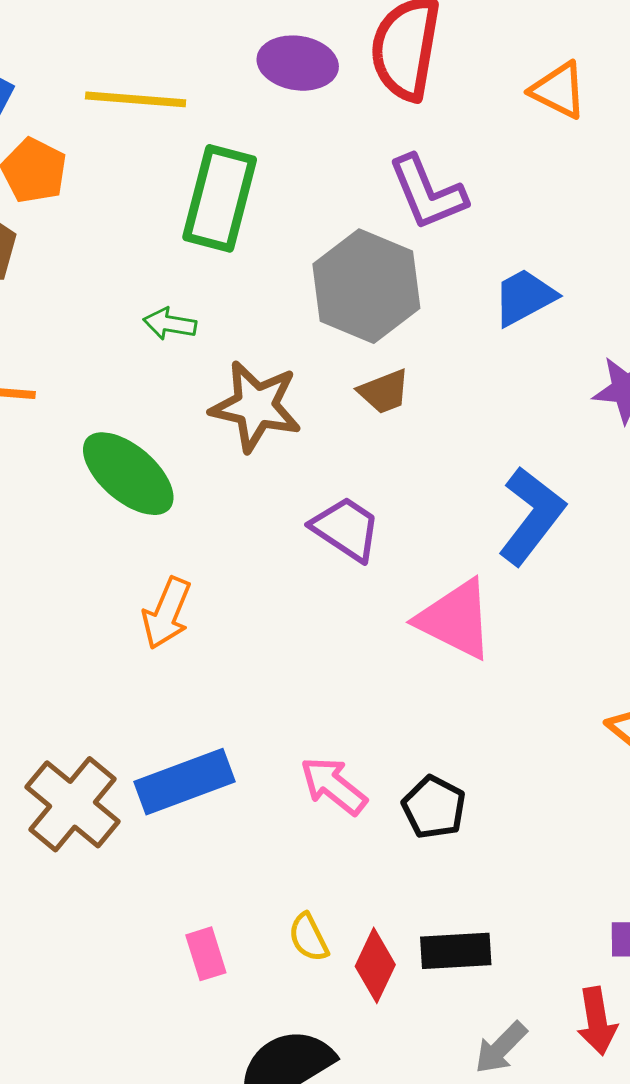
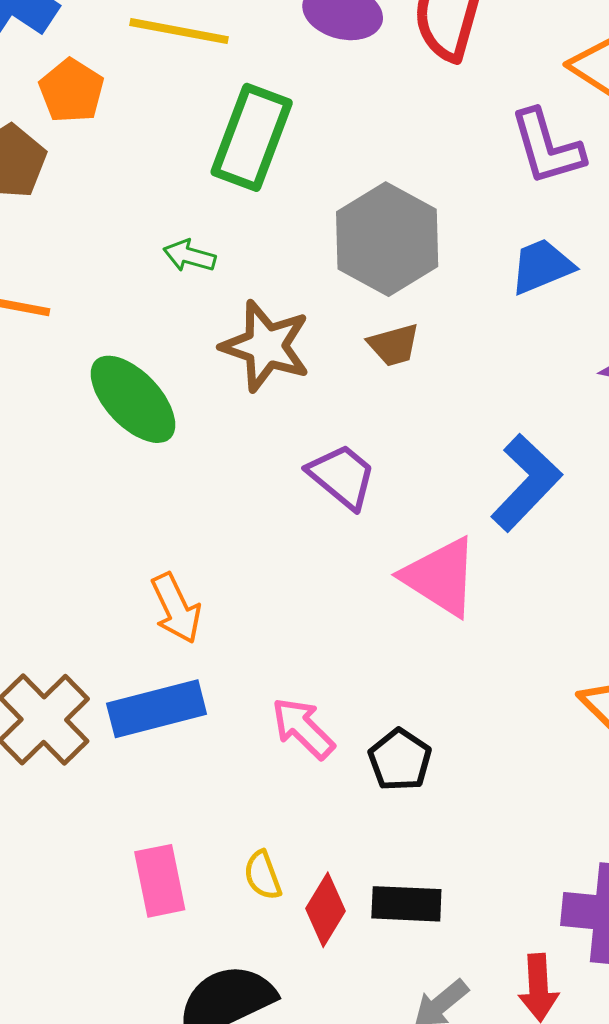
purple L-shape: (427, 193) -> (547, 147), moved
orange arrow: (167, 613) -> (176, 608), moved, turned -54
pink rectangle: (206, 954) -> (160, 881), size x1.4

